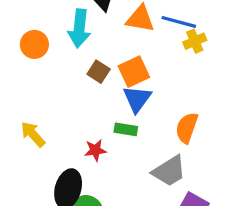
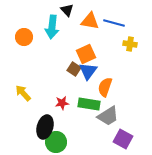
yellow cross: (195, 41) -> (130, 44), moved, turned 32
brown square: (99, 72) -> (74, 69), moved
orange semicircle: (187, 128) -> (105, 87), moved
green rectangle: (126, 129) -> (89, 104), moved, size x1.5

